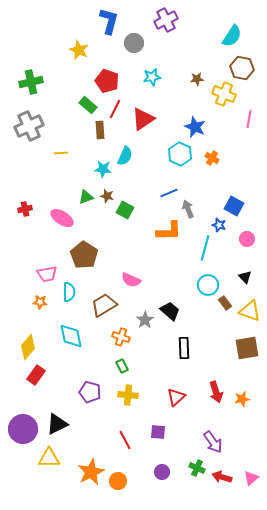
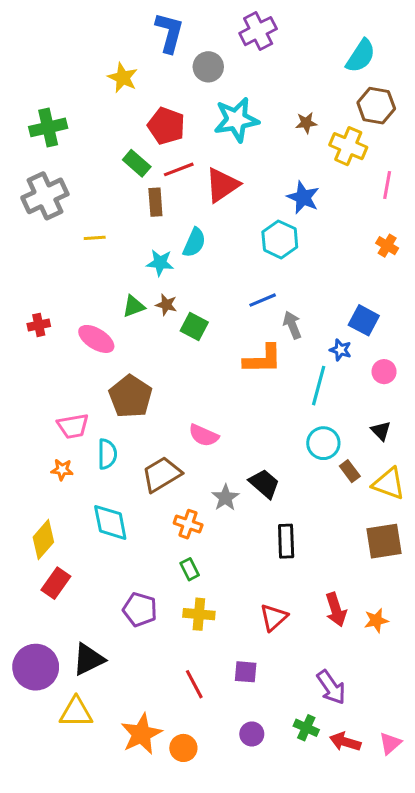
cyan star: (152, 77) -> (236, 120), size x1.6
red line: (115, 109) -> (179, 169), turned 42
orange cross: (212, 158) -> (387, 246), moved

